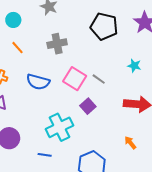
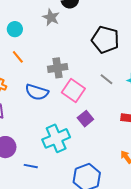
gray cross: (57, 44) -> (58, 68), moved
gray line: (99, 79) -> (106, 79), moved
blue line: (45, 155) -> (31, 166), moved

